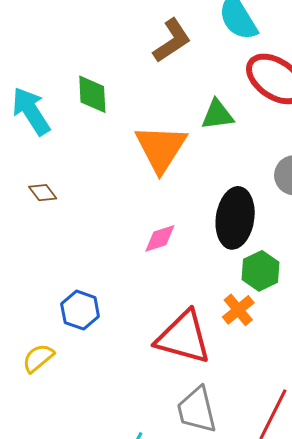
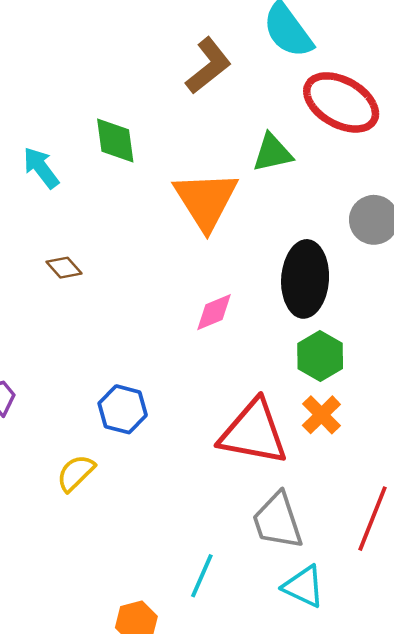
cyan arrow: (31, 111) -> (41, 168), size x0.7
green hexagon: (260, 271) -> (320, 356), moved
orange cross: (238, 310) -> (321, 415), moved

